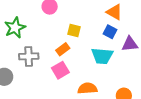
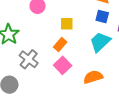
gray cross: (29, 56) -> (29, 59), turned -36
cyan trapezoid: (102, 56) -> (100, 42), turned 145

